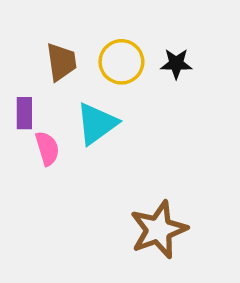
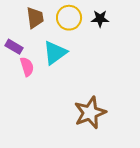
purple rectangle: (24, 113) -> (14, 47), turned -60

